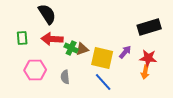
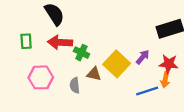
brown triangle: (82, 49) -> (94, 74), moved, turned 32
yellow square: (102, 58) -> (117, 64), turned 30
blue line: (103, 82) -> (147, 91), moved, turned -66

